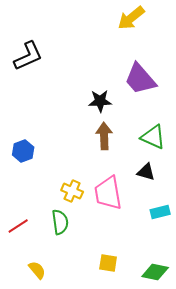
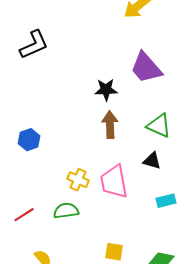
green semicircle: (60, 222) -> (66, 211), turned -90

